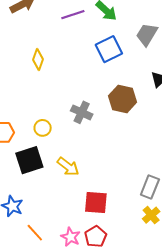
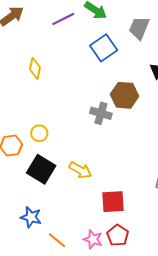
gray cross: (82, 112) -> (101, 113), moved
yellow circle: (43, 128) -> (39, 133), moved
black square: (29, 160) -> (41, 169), turned -32

